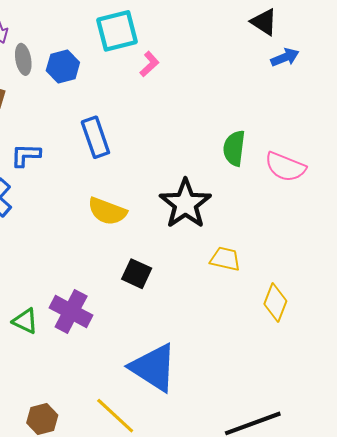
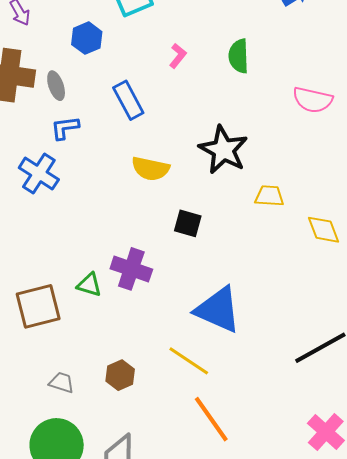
gray ellipse: (23, 59) -> (56, 86), moved
pink L-shape: (149, 64) -> (178, 56), moved
green semicircle: (234, 148) -> (239, 56), moved
yellow diamond: (275, 302) -> (324, 230), turned -33

